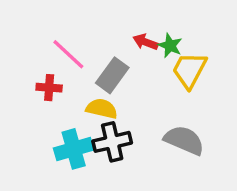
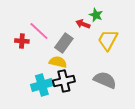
green star: (170, 46) -> (96, 15), moved
red cross: (49, 88) -> (22, 41), moved

